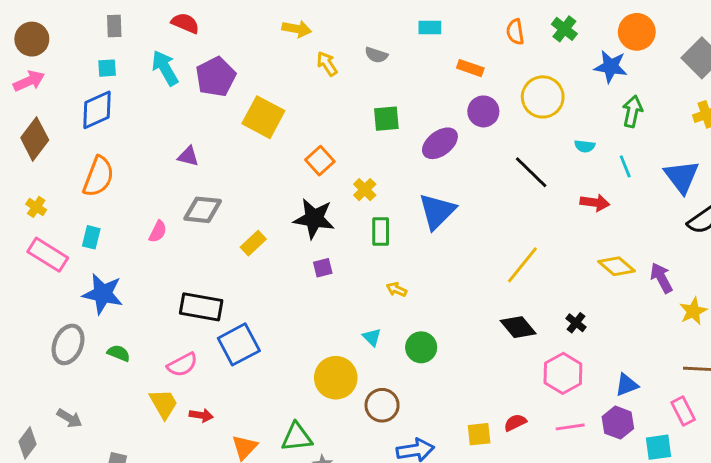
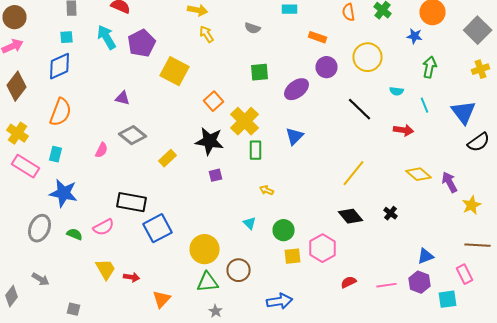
yellow arrow: (327, 64) -> (206, 34), moved
blue star: (611, 67) -> (414, 36), size x0.7
yellow cross: (365, 190) -> (244, 121), size x1.8
yellow cross: (36, 207) -> (18, 133), size x1.5
gray diamond: (203, 210) -> (132, 135), turned 32
blue triangle: (437, 211) -> (294, 136), size x0.7
pink semicircle: (182, 365) -> (104, 227), moved
pink hexagon: (563, 373) -> (322, 248), moved
yellow circle: (336, 378) -> (204, 249), moved
brown circle: (382, 405) -> (238, 270), moved
yellow square: (479, 434) -> (292, 256), moved
green triangle: (297, 437) -> (208, 282), moved

